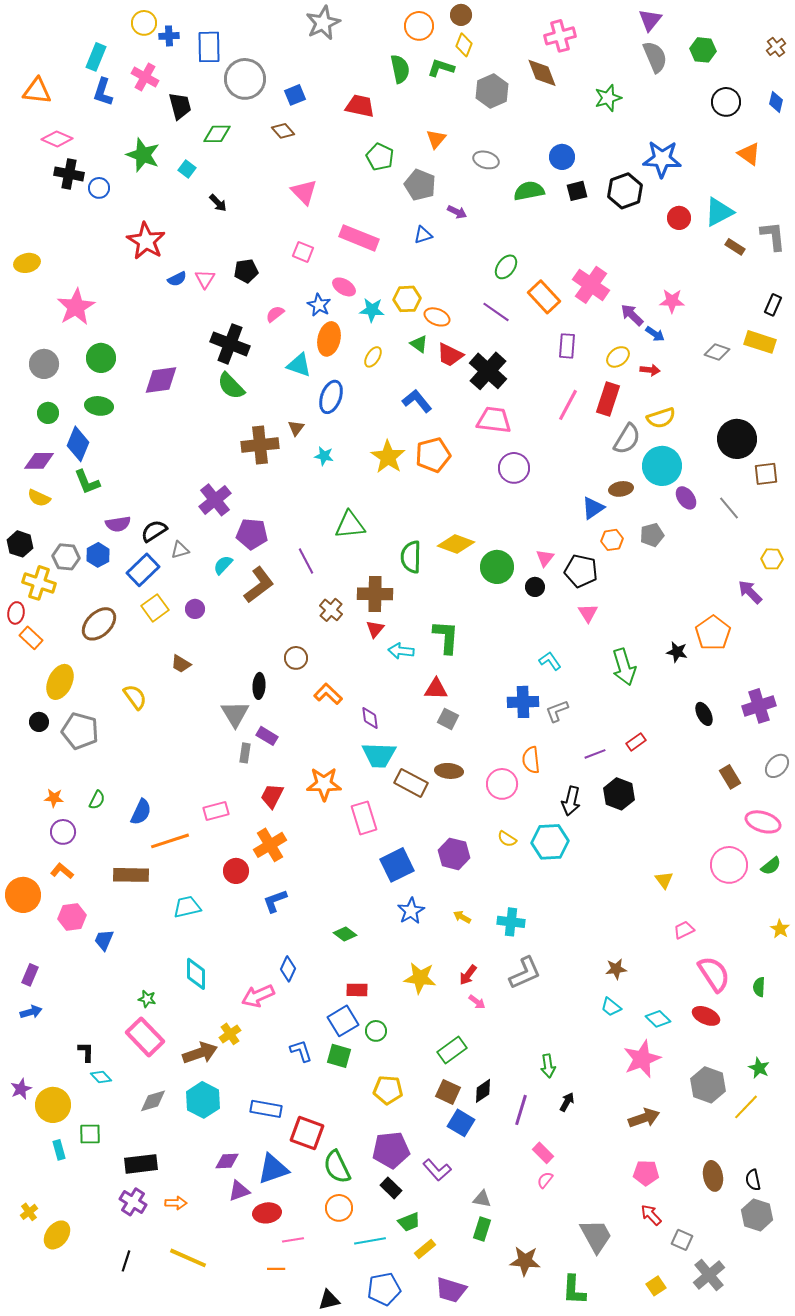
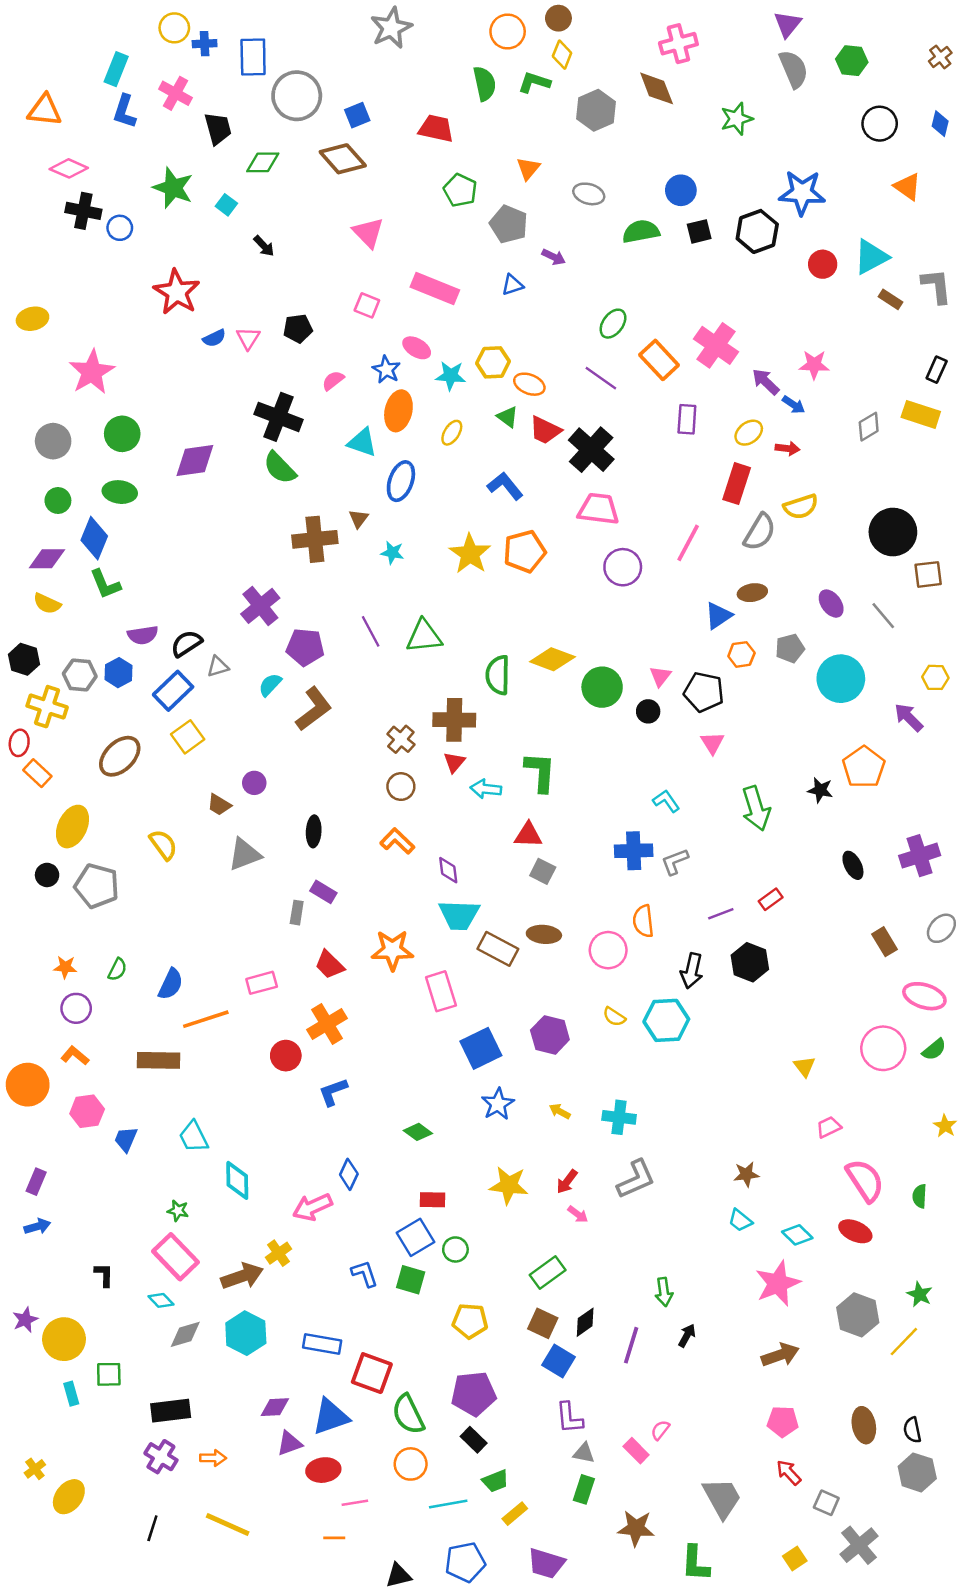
brown diamond: (283, 131) -> (343, 159), size x1.6
gray diamond: (717, 352) -> (869, 427), turned -50
pink line: (568, 405) -> (688, 543), moved
cyan circle: (662, 466) -> (841, 679), moved
purple line: (306, 561) -> (371, 631), moved
purple circle: (195, 609) -> (254, 783), moved
brown circle: (296, 658) -> (401, 787), moved
gray triangle: (235, 714) -> (245, 854), moved, turned 40
red trapezoid: (272, 796) -> (329, 965), turned -72
cyan trapezoid: (187, 907) -> (194, 1137), moved, turned -104
cyan diamond: (101, 1077) -> (161, 1300), moved
pink rectangle: (543, 1153) -> (636, 1451), moved
purple L-shape: (437, 1170) -> (569, 1418), moved, turned 36

